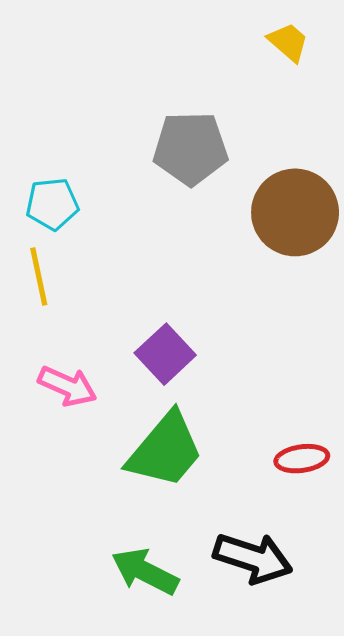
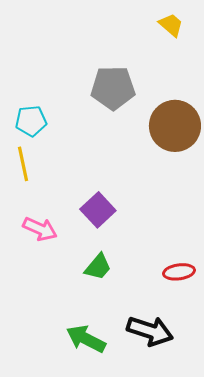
green trapezoid: (165, 450) -> (98, 267), size x0.6

